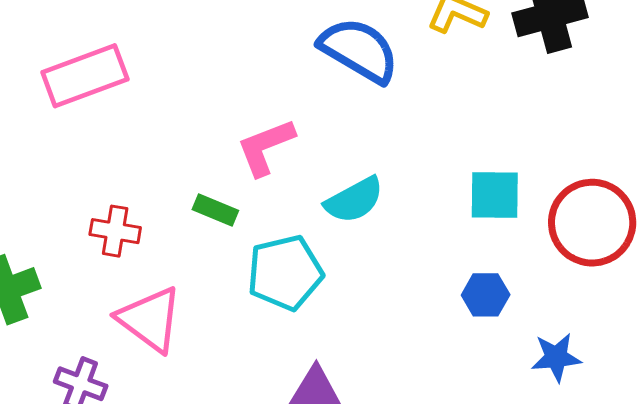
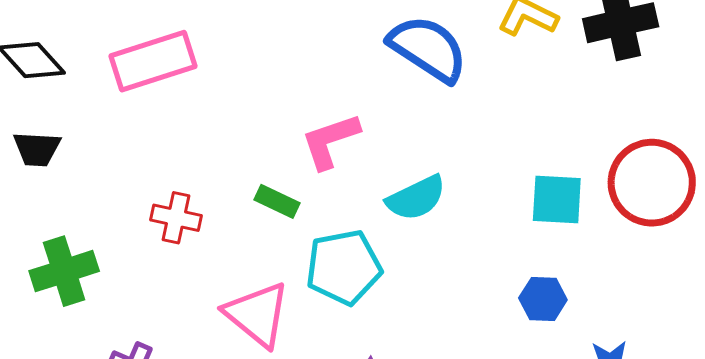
red circle: (592, 223) -> (652, 183), moved
pink triangle: (150, 319) -> (257, 314), moved

